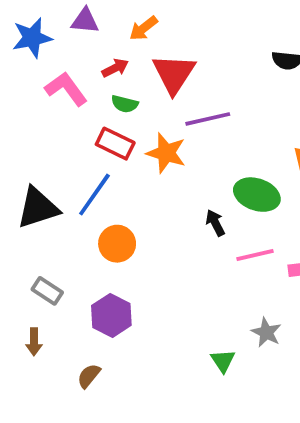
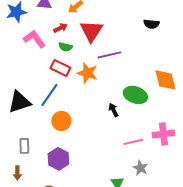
pink line: (255, 255) -> (133, 142), moved
gray rectangle: (47, 291) -> (24, 146), turned 56

